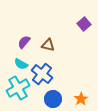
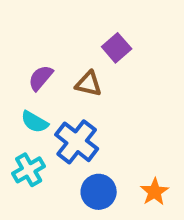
purple square: (84, 24) -> (117, 48), moved
cyan cross: (18, 88) -> (29, 170), size x0.7

